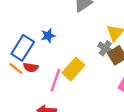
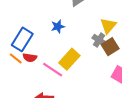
blue star: (48, 36) -> (58, 27), moved
pink line: (55, 80) -> (53, 70), turned -75

